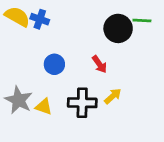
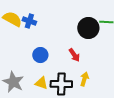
yellow arrow: (113, 96) -> (84, 79), turned -32
yellow triangle: (44, 107) -> (41, 83), moved

